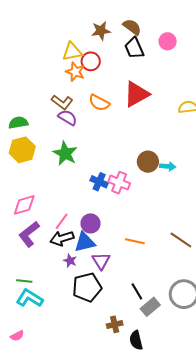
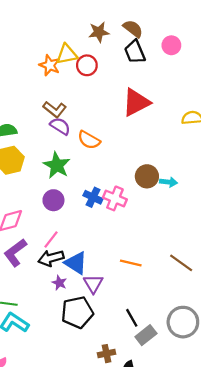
orange star: (75, 72) -> (50, 65), moved
orange semicircle: (99, 103) -> (89, 140), moved
purple circle: (90, 223) -> (53, 200), moved
blue triangle: (85, 242) -> (76, 263), turned 45

